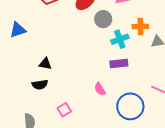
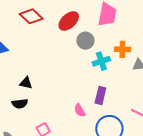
purple rectangle: (119, 63) -> (100, 95), moved, turned -72

